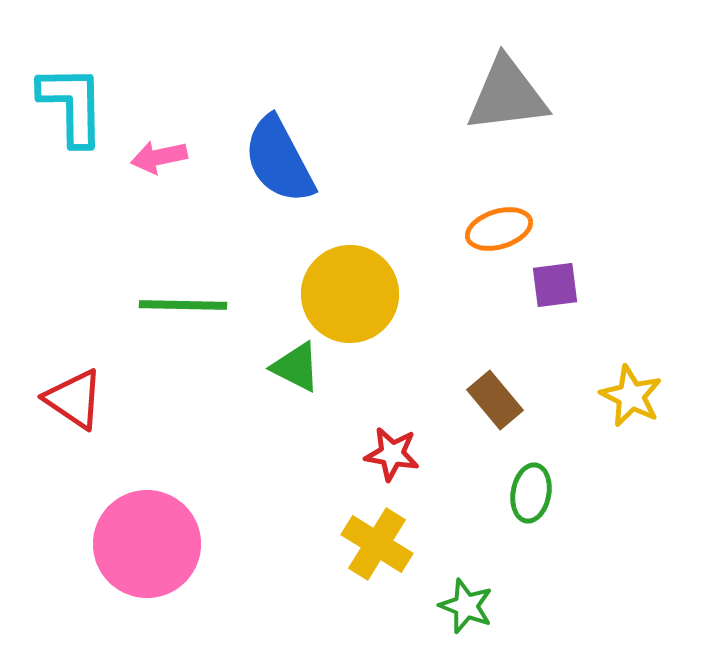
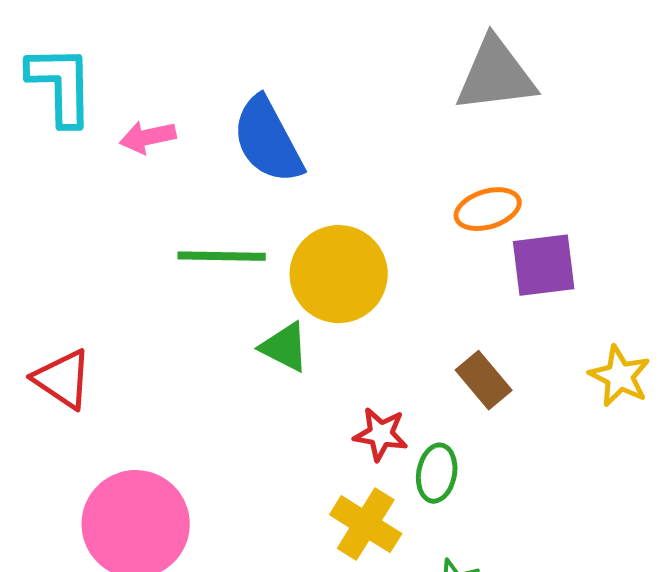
purple square: (555, 285) -> (544, 265), size x1.4
green line: (183, 305) -> (222, 256), moved
green ellipse: (531, 493) -> (437, 473), moved

